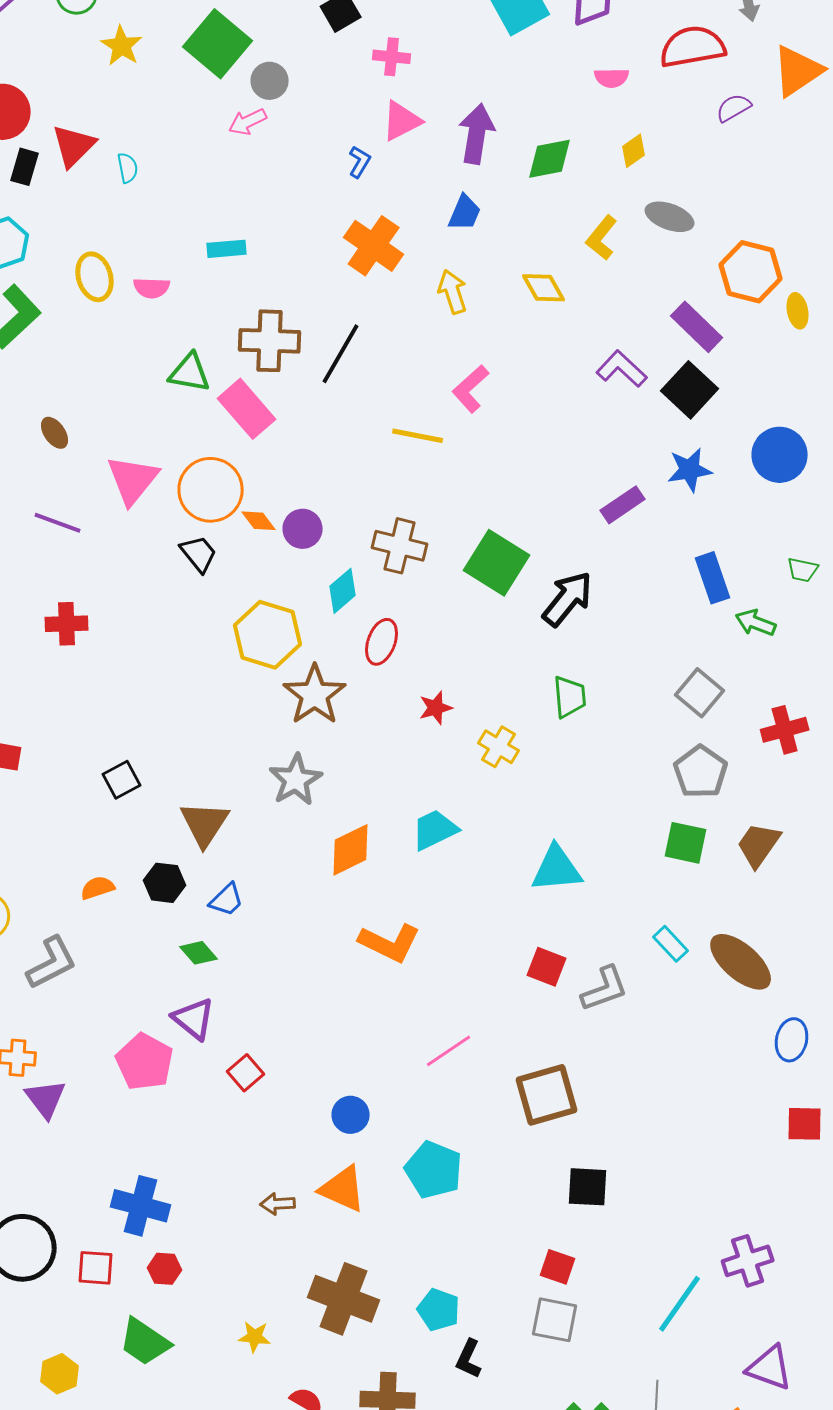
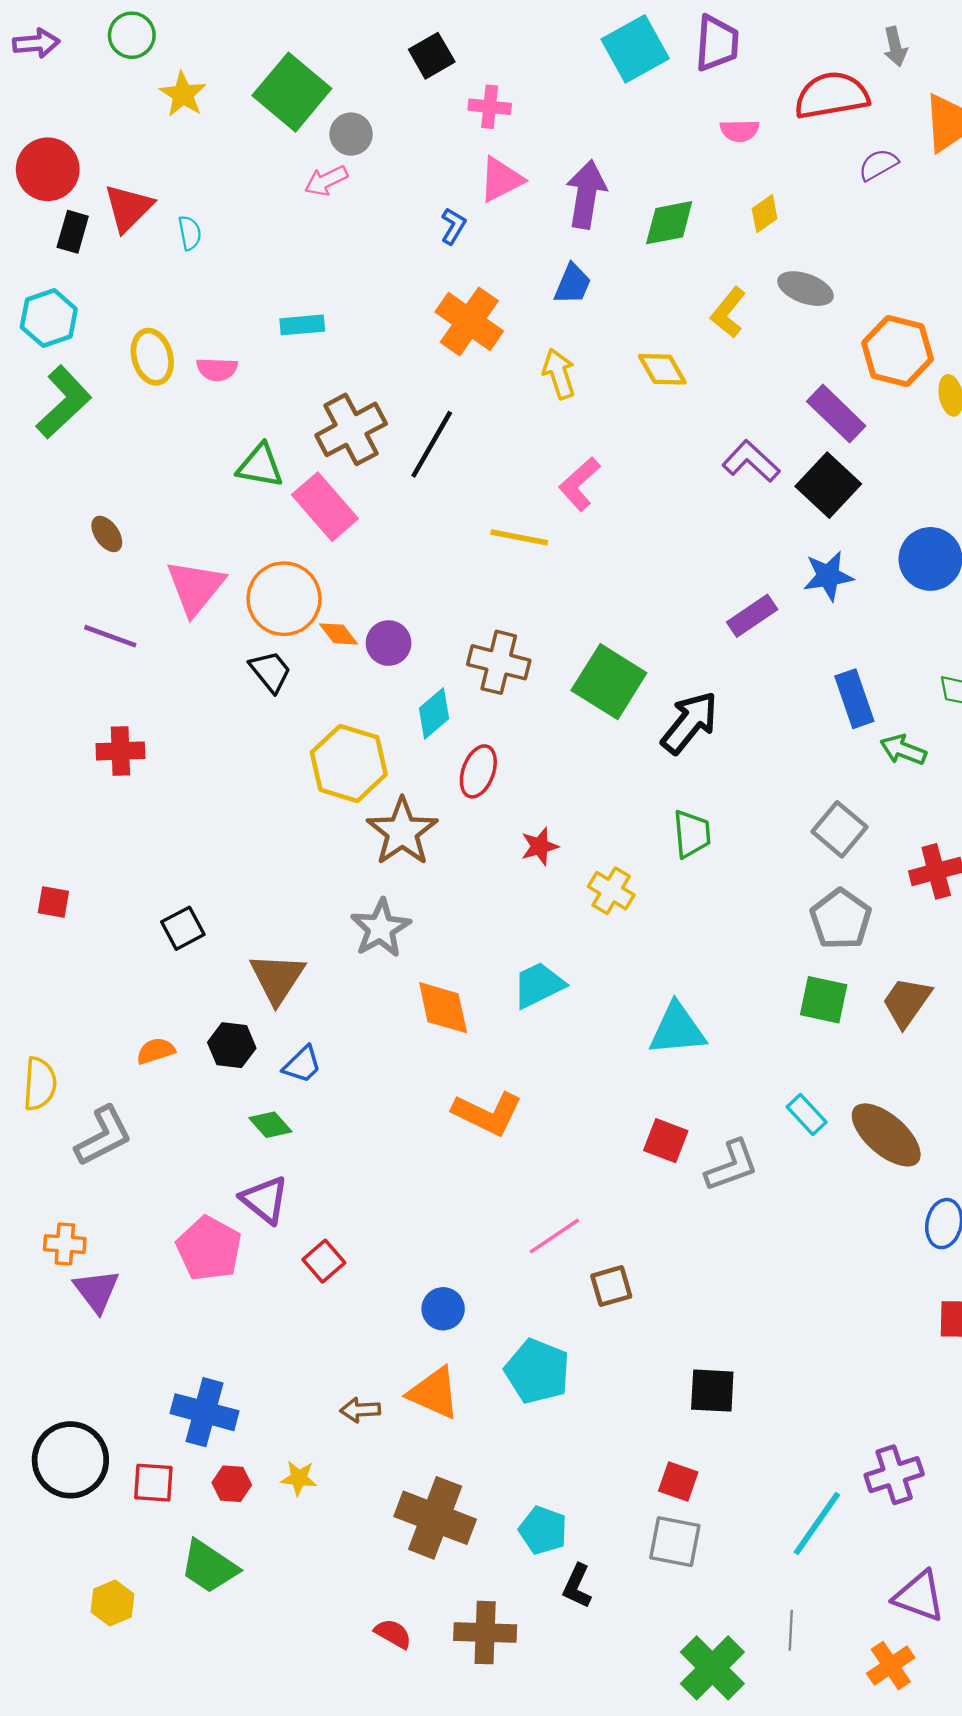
brown cross: (270, 341) -> (351, 429), turned -30
orange diamond: (351, 850) -> (443, 1008), turned -76
brown square: (547, 1095) -> (611, 1286), moved, size x0.6
yellow star: (255, 1337) -> (299, 1478), moved

